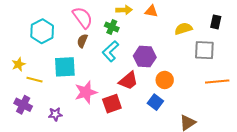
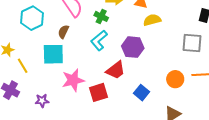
yellow semicircle: (183, 29) -> (152, 20), moved
brown semicircle: (82, 41) -> (63, 32), moved
yellow line: (34, 80) -> (23, 66), turned 42
orange circle: (165, 80) -> (175, 79), moved

